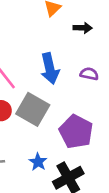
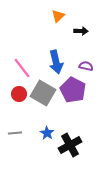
purple pentagon: (76, 132) -> (73, 90), moved

